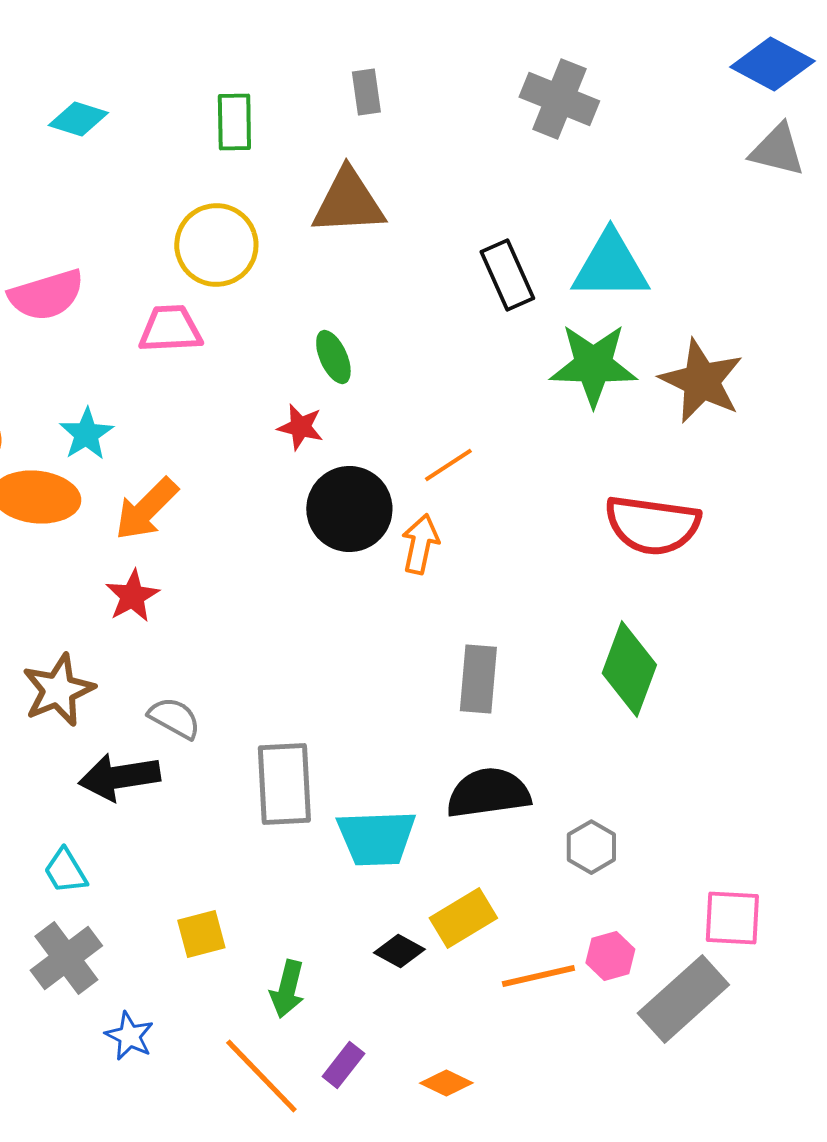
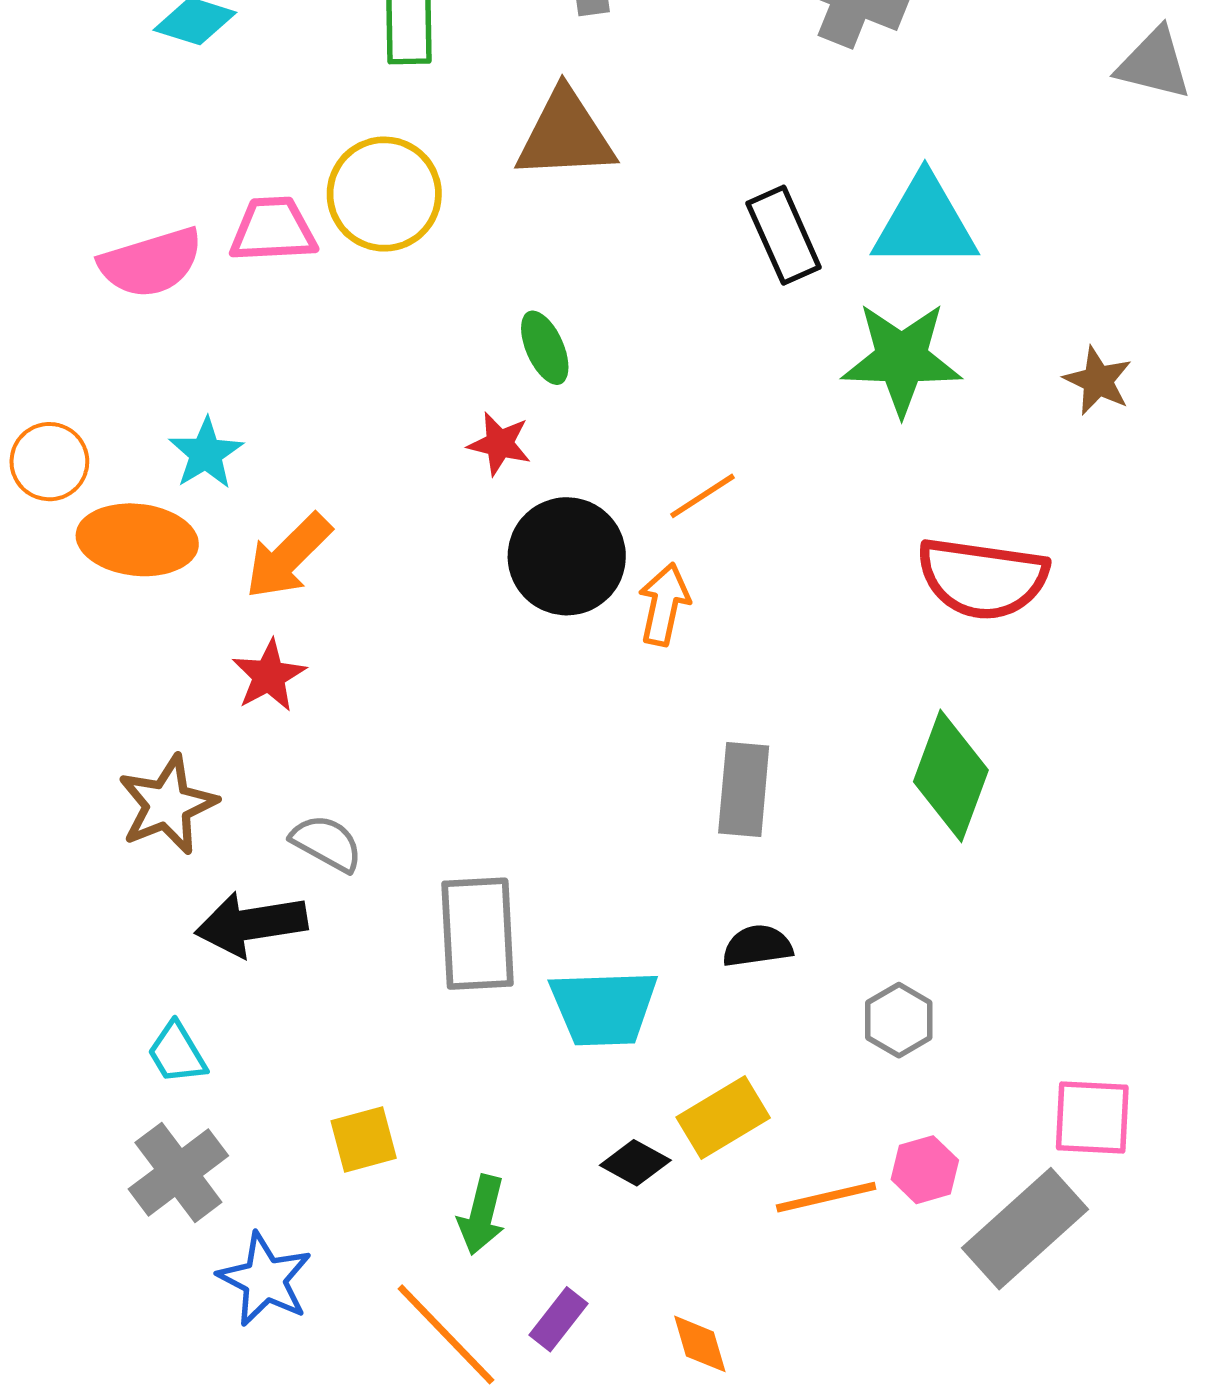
pink trapezoid: (170, 329) -> (273, 230), moved
brown star: (701, 381) -> (1098, 381), moved, size x0.6
black semicircle: (488, 793) -> (757, 946), size x0.6
blue star: (129, 1036) -> (265, 1279), size x1.4
orange diamond: (446, 1083) -> (700, 1344), turned 48

